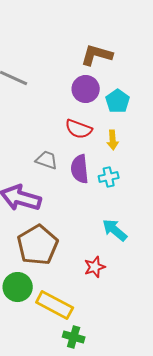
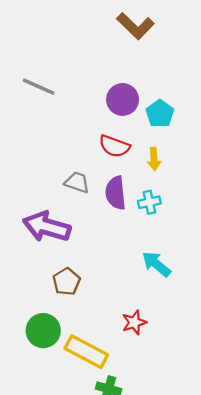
brown L-shape: (97, 55) -> (135, 26), moved, turned -152
brown pentagon: (38, 245) -> (67, 282), size x0.6
red star: (95, 267) -> (134, 322), moved

